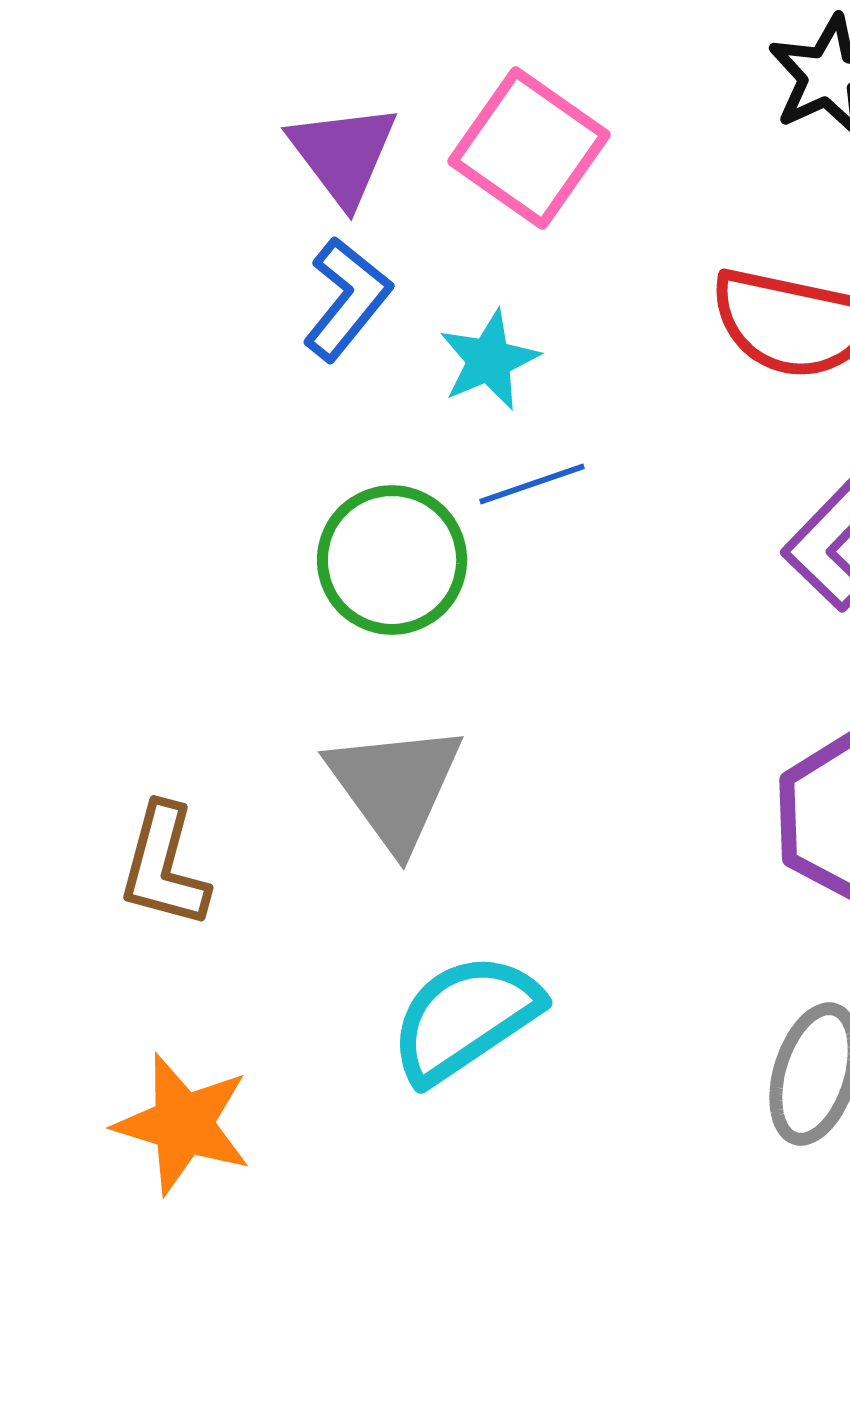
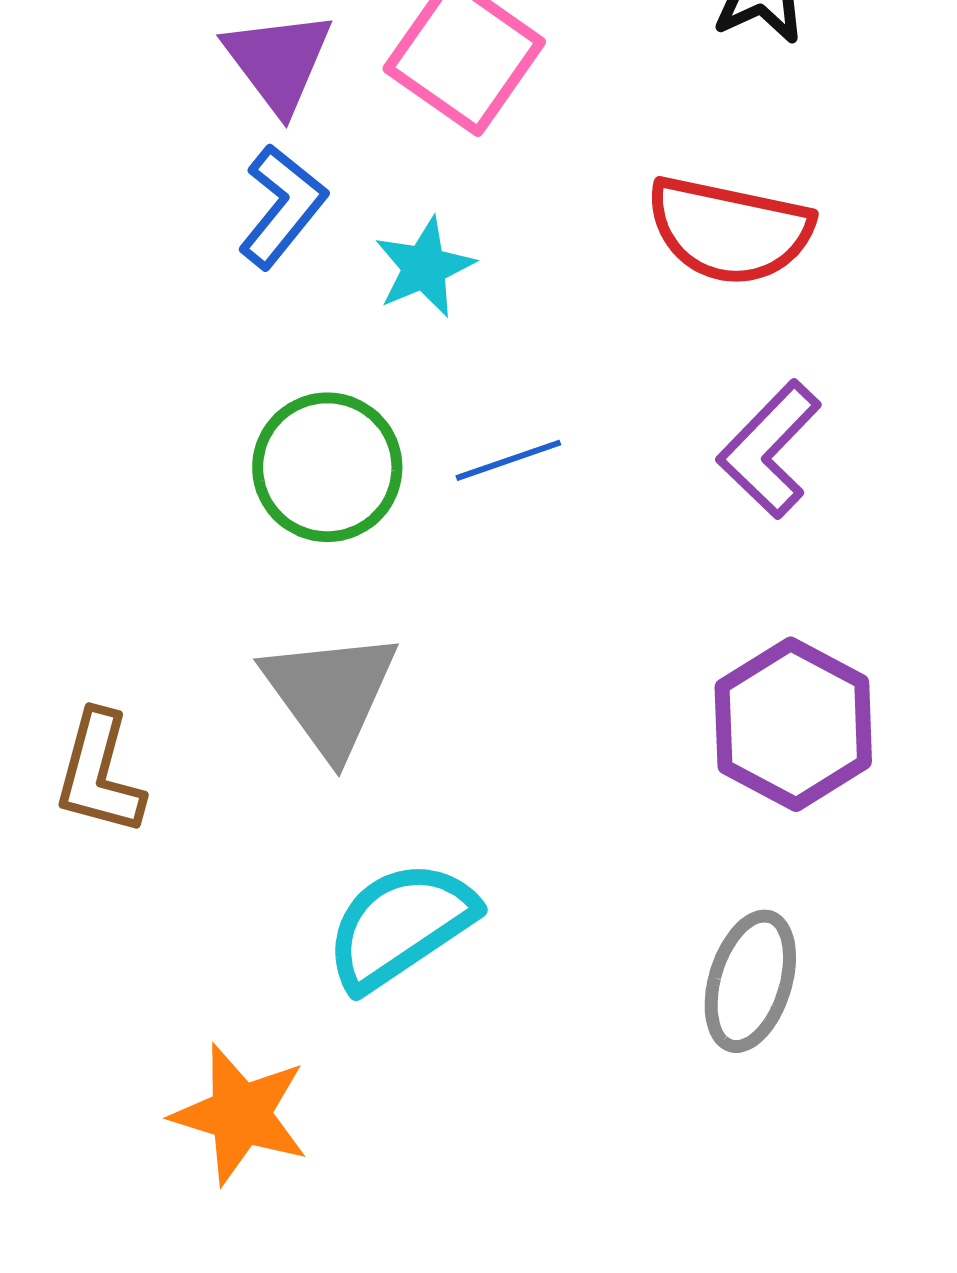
blue line: (532, 484) -> (508, 460), moved
orange star: (183, 1124) -> (240, 1114), moved

